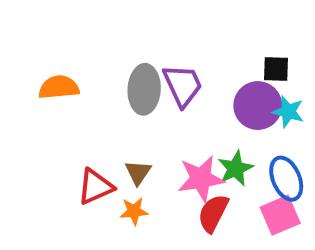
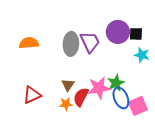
purple circle: (258, 106) -> (118, 32), moved
blue ellipse: (286, 179) -> (121, 98), moved
red triangle: (95, 187) -> (32, 95), moved
red semicircle: (213, 213) -> (81, 97), moved

